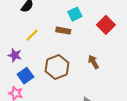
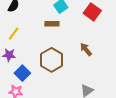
yellow line: (32, 35) -> (14, 34), moved

